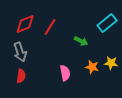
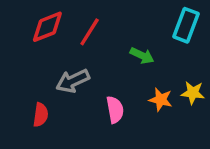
cyan rectangle: (107, 23) -> (186, 25), turned -30
gray arrow: (20, 52) -> (73, 81), moved, turned 84

